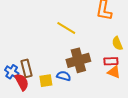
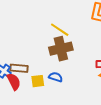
brown cross: (78, 60) -> (61, 49), moved
brown rectangle: (27, 68) -> (19, 68), turned -72

